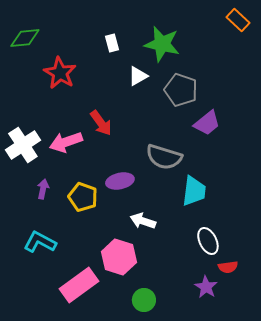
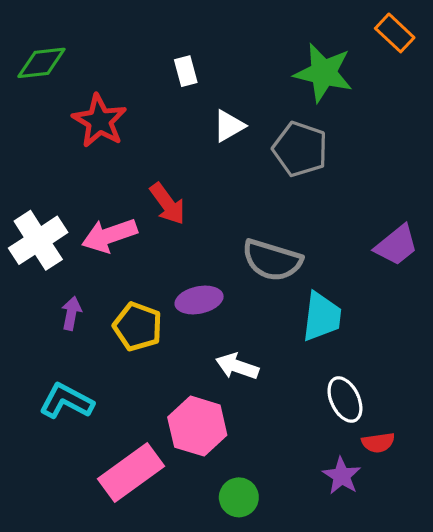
green star: (162, 44) -> (323, 73), moved
purple trapezoid: (207, 123) -> (396, 245), moved

